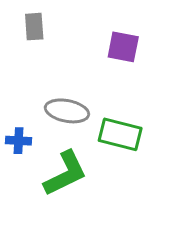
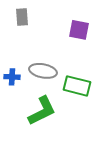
blue cross: (19, 141) -> (12, 77), moved

